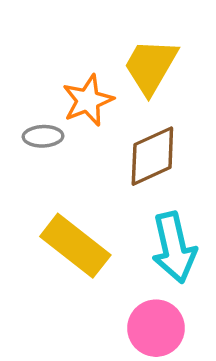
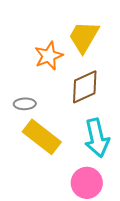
gray ellipse: (43, 136) -> (25, 104), moved

